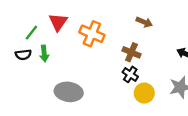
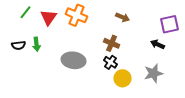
green line: (31, 33) -> (26, 12), moved
orange cross: (92, 34) -> (77, 15), moved
gray ellipse: (69, 92) -> (74, 60), moved

